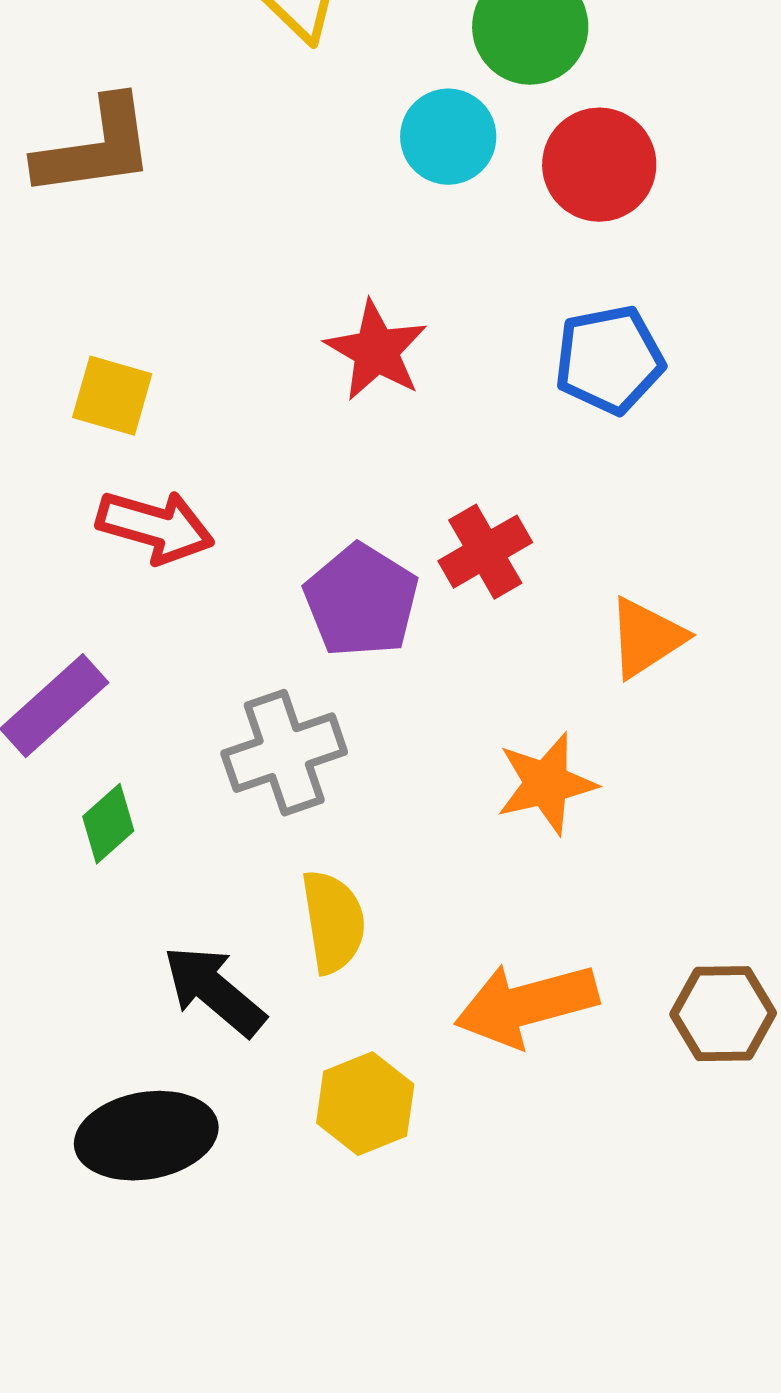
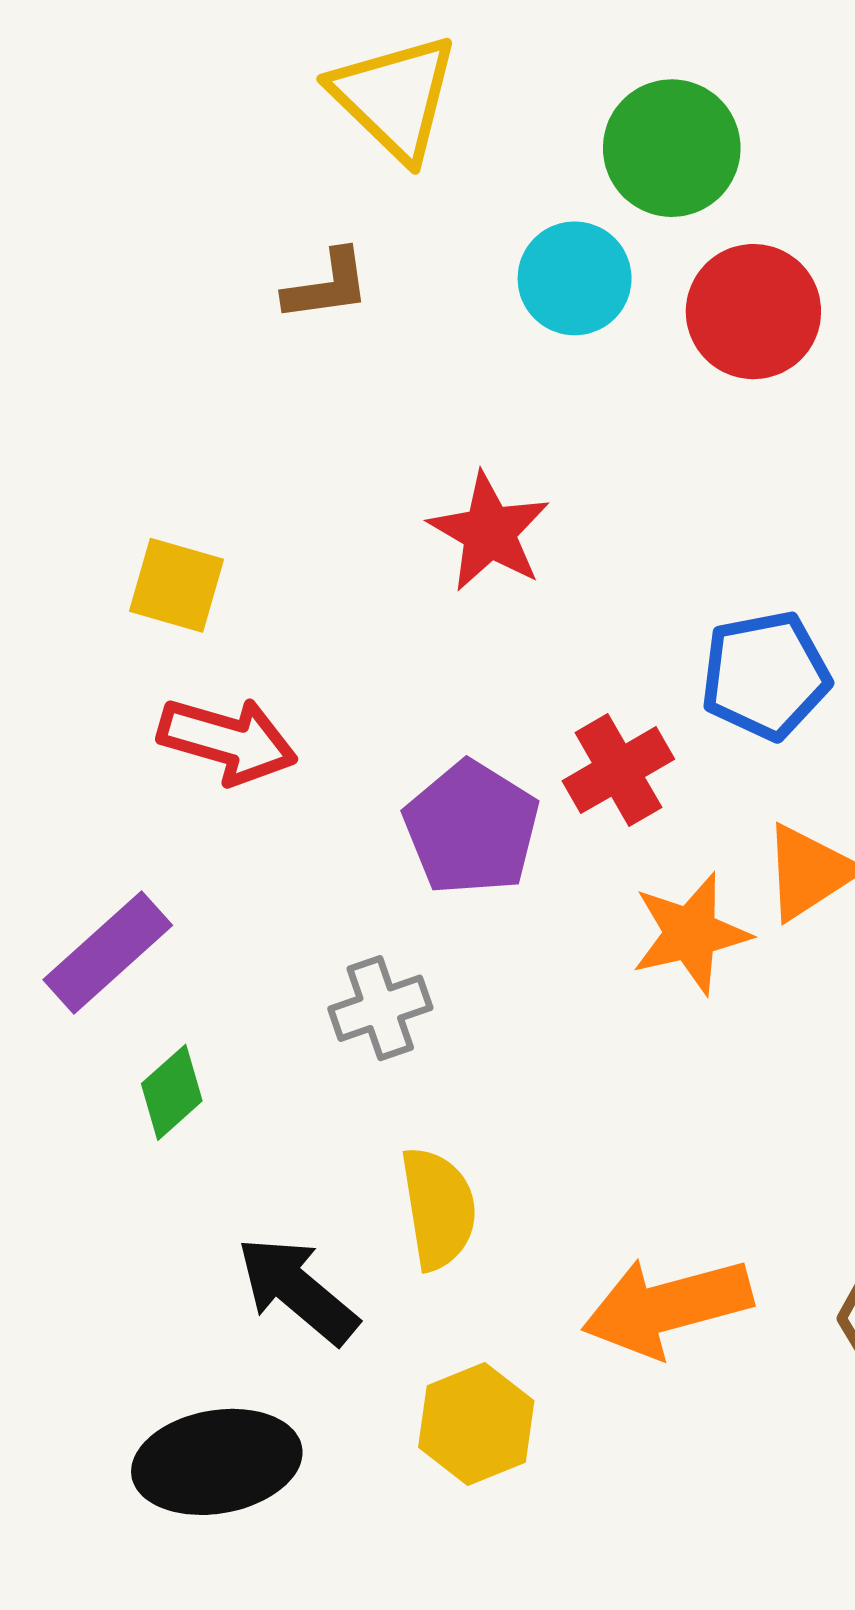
brown L-shape: (95, 148) -> (327, 286), moved, size x0.6
blue pentagon: (609, 360) -> (765, 675), moved
gray cross: (284, 753) -> (380, 1008), size x0.7
orange star: (546, 784) -> (691, 934), moved

